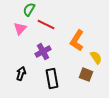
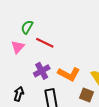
orange L-shape: (77, 41) -> (69, 74), moved, turned -95

